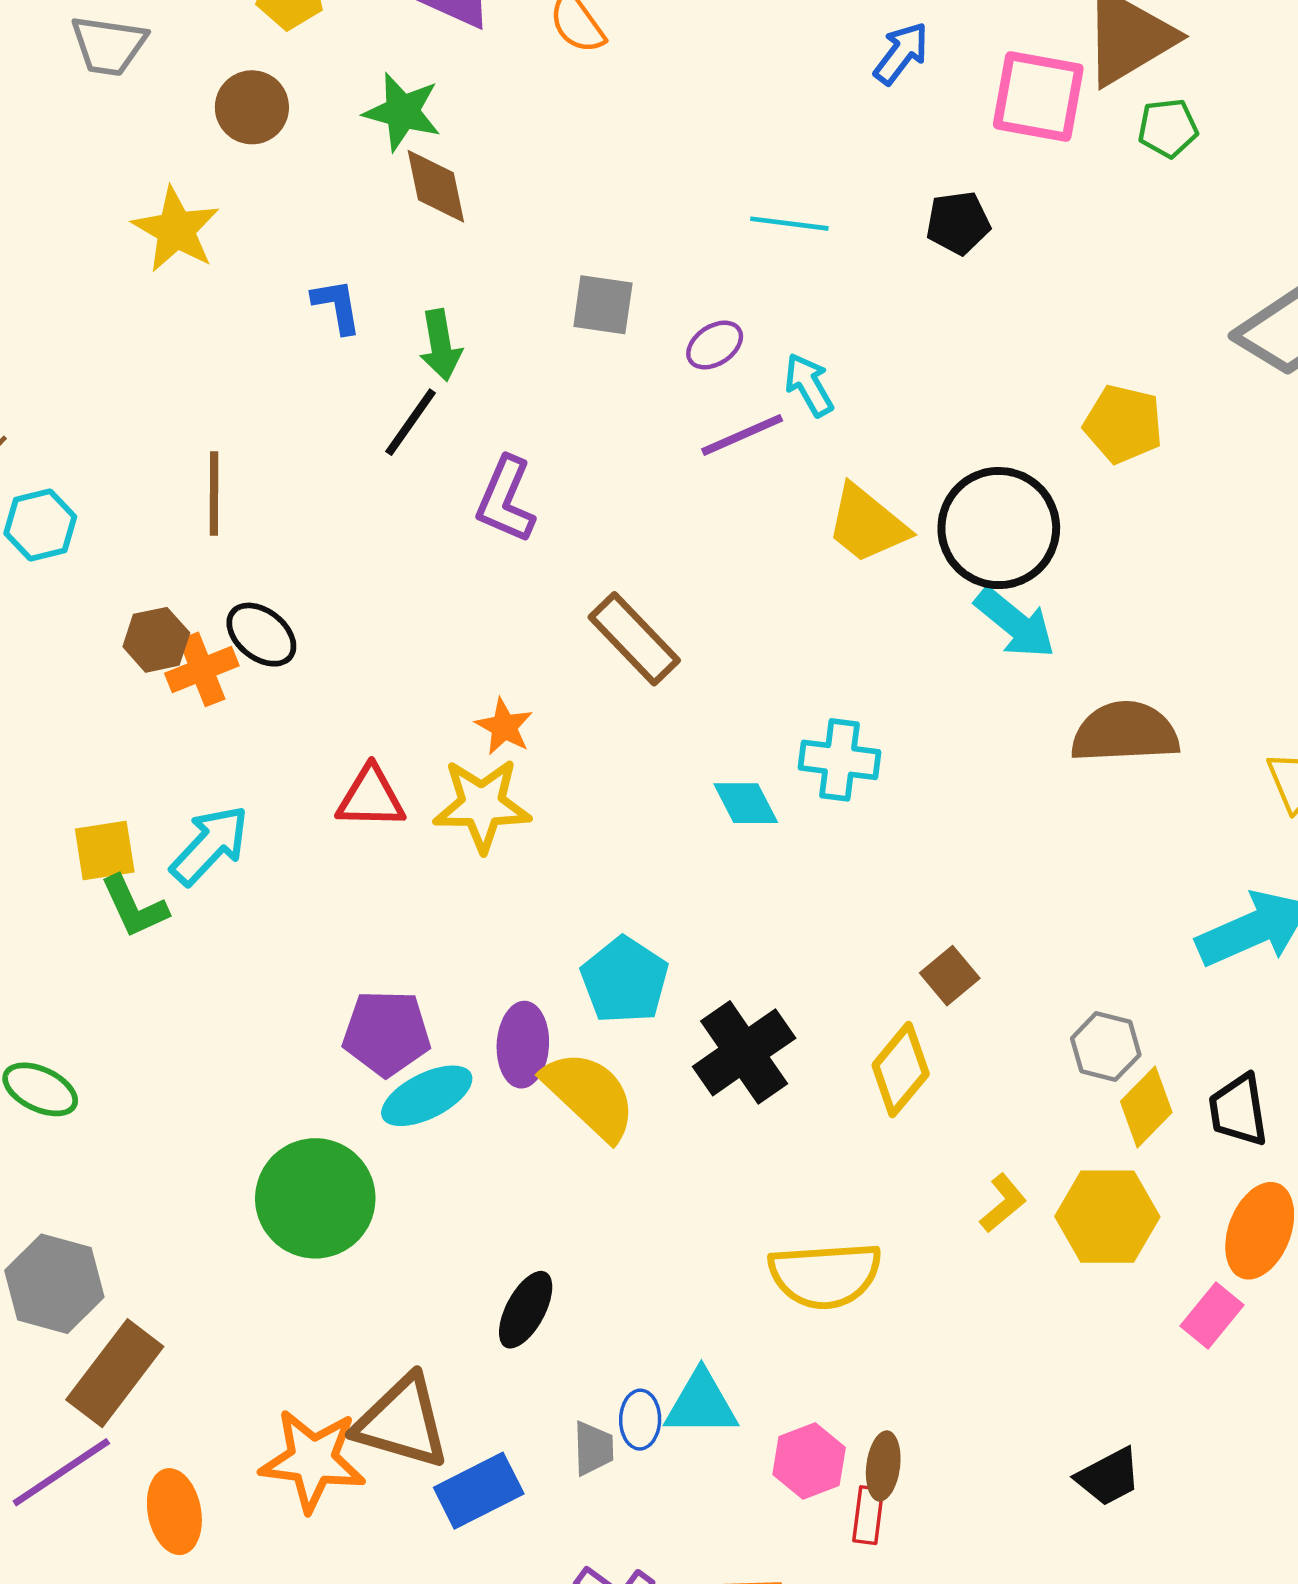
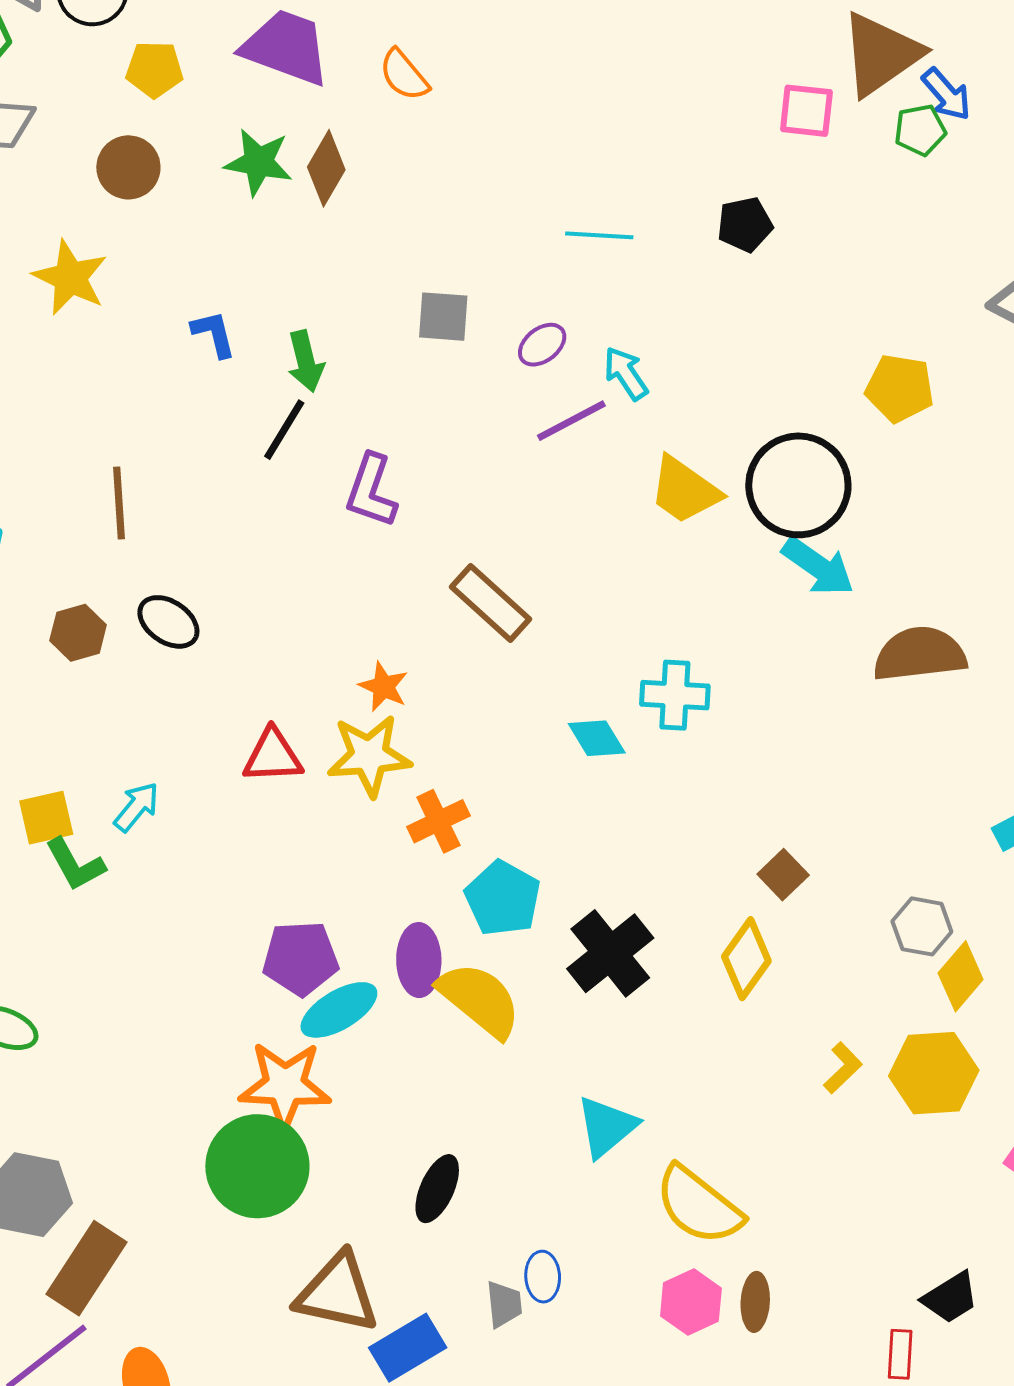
blue arrow: (901, 53) -> (946, 94), moved, turned 106
pink square: (1038, 96) -> (806, 111), size x0.7
brown diamond: (436, 186) -> (326, 168), moved, turned 46
orange cross: (202, 669) -> (438, 821), moved
cyan arrow: (210, 845) -> (137, 807), size x0.7
green circle: (315, 1198) -> (257, 1166), moved
yellow semicircle: (825, 1275) -> (699, 1205), moved, turned 46
cyan triangle: (701, 1404) -> (606, 1127), moved, turned -36
orange star: (313, 1460) -> (285, 1085), moved
red rectangle: (868, 1515) -> (900, 1354), moved

